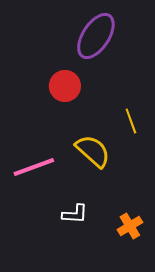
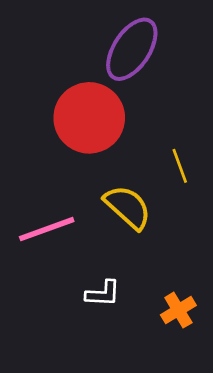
red circle: (65, 86) -> (89, 118), size x1.6

